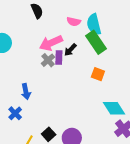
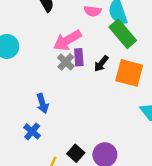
black arrow: (70, 50) -> (101, 64), moved
orange square: (98, 74) -> (129, 73), size x1.6

